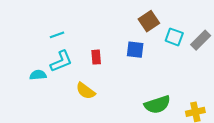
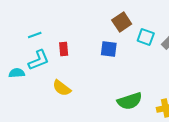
red rectangle: (96, 57) -> (64, 49), moved

